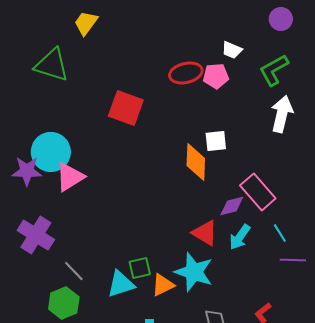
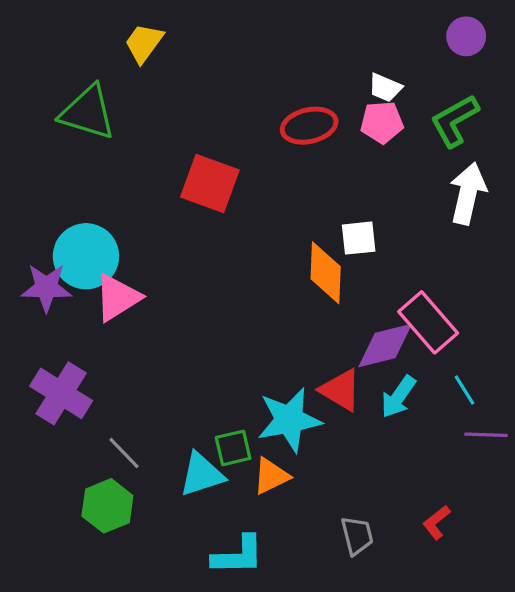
pink pentagon: (216, 76) -> (382, 122), moved
purple diamond: (232, 206) -> (385, 345), size x1.4
cyan star: (194, 272) -> (289, 420), moved, turned -30

